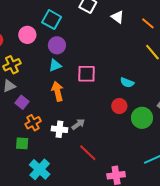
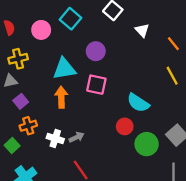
purple circle: (57, 45) -> (96, 51), moved
cyan triangle: (55, 65) -> (64, 69), size x1.6
cyan semicircle: (127, 83) -> (138, 103), size x1.5
green square: (22, 143) -> (12, 146), turned 32

